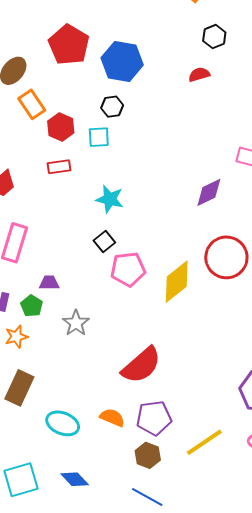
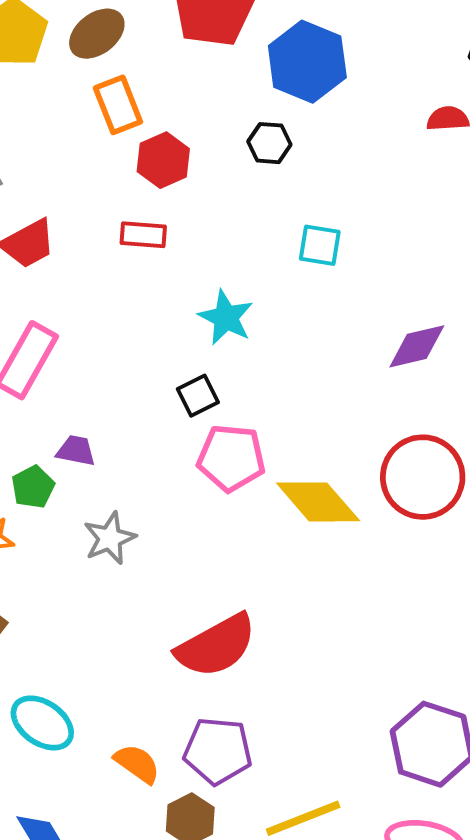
cyan square: (99, 137) -> (320, 245), moved
yellow diamond: (177, 282) -> (318, 502), turned 75
orange semicircle: (112, 417) -> (137, 764), moved

